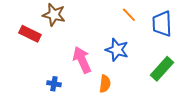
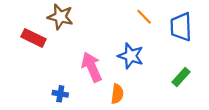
green rectangle: (162, 69) -> (181, 77), size x0.7

